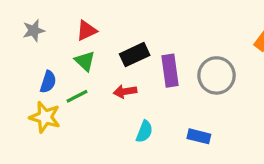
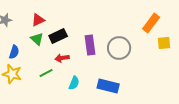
black rectangle: (135, 55) -> (58, 36), moved
green line: (77, 96) -> (46, 73), moved
blue rectangle: (199, 136) -> (108, 86), size x1.5

